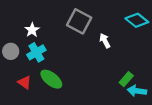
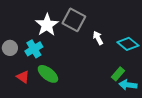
cyan diamond: (137, 20) -> (128, 44), moved
white star: (32, 30) -> (47, 25), moved, size x1.6

